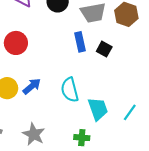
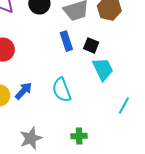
cyan trapezoid: (98, 109) -> (103, 69), moved
gray star: (34, 134) -> (31, 138), turned 30

